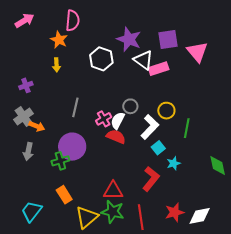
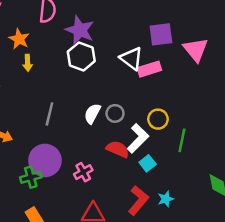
purple star: (129, 39) -> (80, 30), moved
orange star: (59, 40) -> (19, 39), moved
pink cross: (104, 119) -> (83, 172), moved
white semicircle: (118, 121) -> (92, 114), moved
red semicircle: (116, 137) -> (118, 149), moved
cyan star: (174, 163) -> (166, 199), moved

